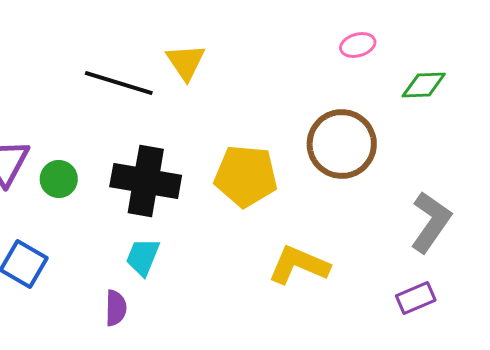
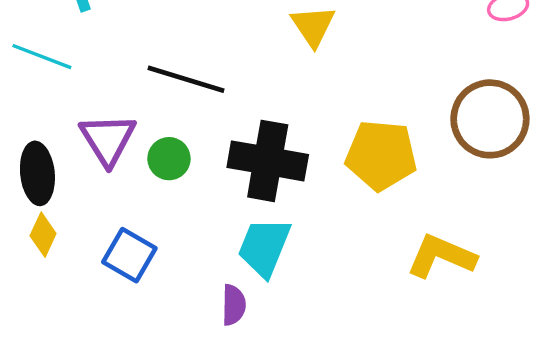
black line: (119, 83) -> (186, 79), moved
cyan trapezoid: (143, 257) -> (264, 247), size x1.4

